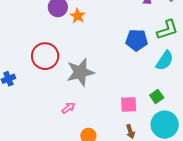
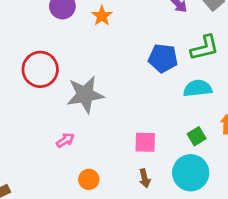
orange star: (78, 16) -> (102, 16), moved
cyan semicircle: (165, 61) -> (198, 88), turned -135
green square: (157, 97) -> (197, 136), moved

